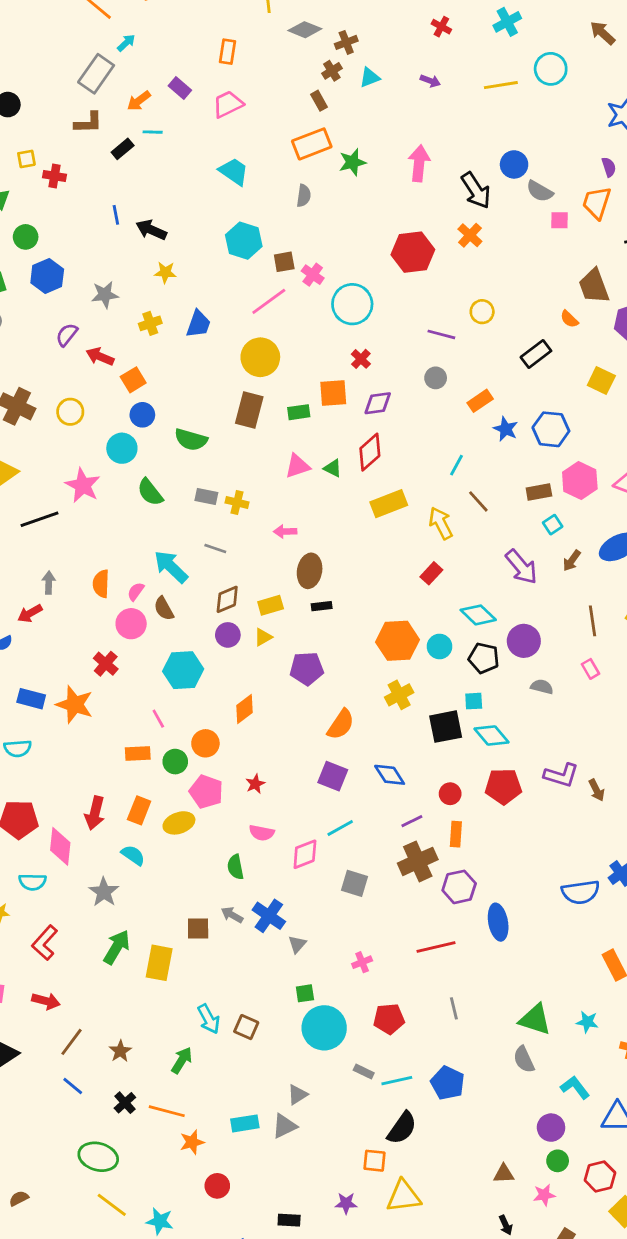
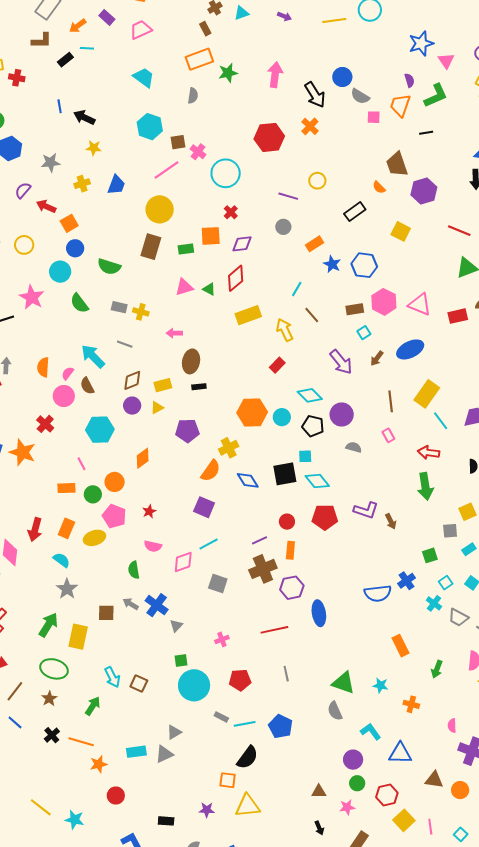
yellow cross: (399, 695) -> (229, 448), moved
blue diamond: (390, 775) -> (248, 480), moved
gray star: (104, 892) -> (67, 589), moved
green ellipse: (98, 1157) -> (54, 669), moved

